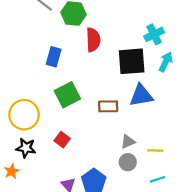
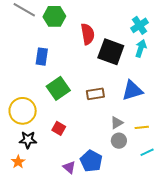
cyan cross: (154, 34) -> (139, 25), moved
red semicircle: (93, 40) -> (88, 34), moved
black square: (132, 61) -> (111, 52), turned 32
blue triangle: (141, 95) -> (132, 90), moved

